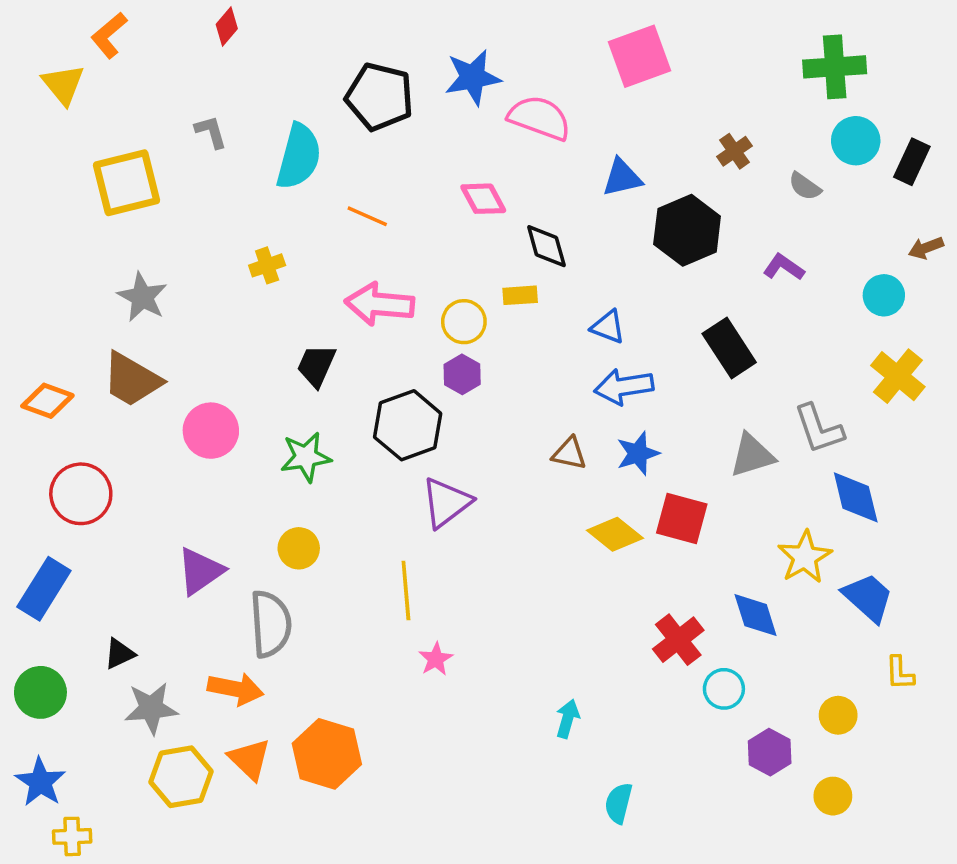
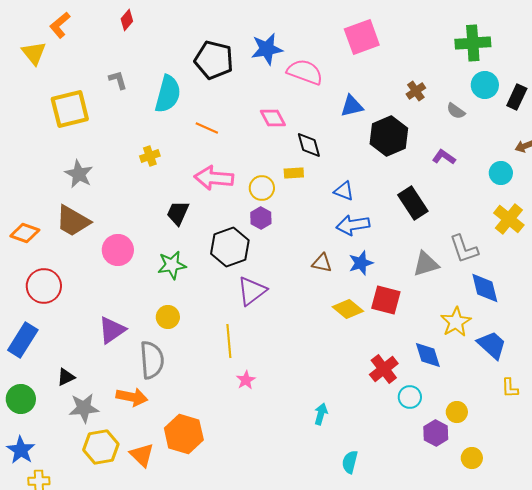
yellow circle: (838, 715) -> (457, 412), moved
orange triangle: (250, 759) -> (142, 455), moved

